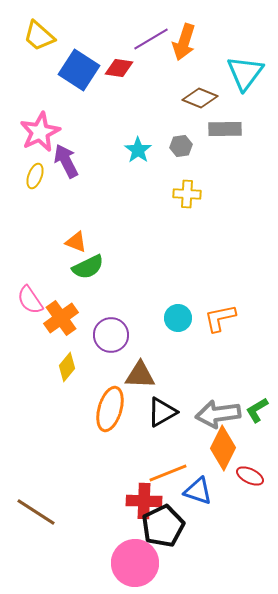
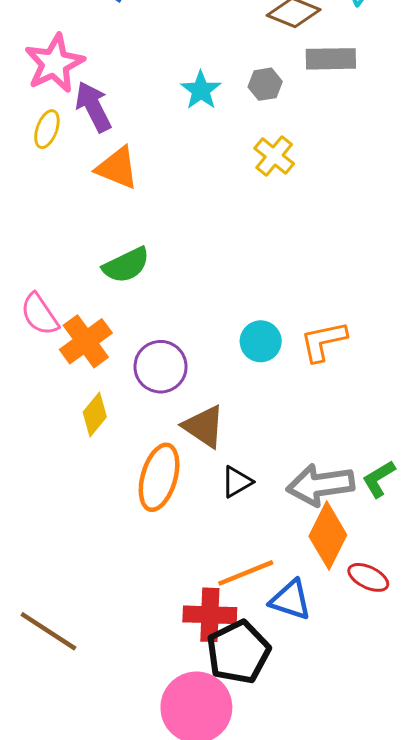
yellow cross: (187, 194) -> (274, 156), turned 36
orange triangle: (76, 242) -> (117, 168), moved, size x1.4
brown triangle: (140, 375) -> (204, 426), turned 32
black triangle: (162, 412) -> (237, 482), size x0.7

